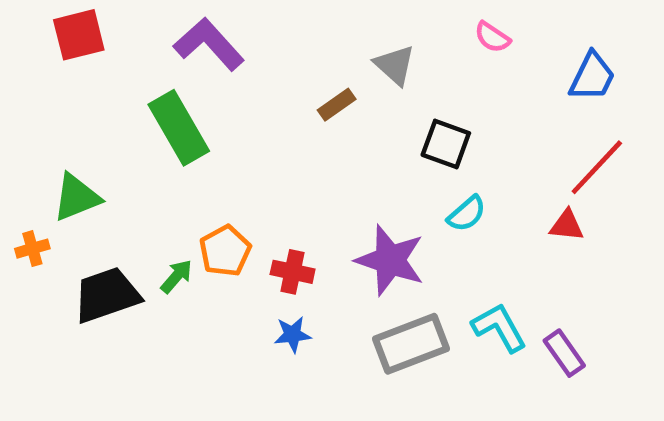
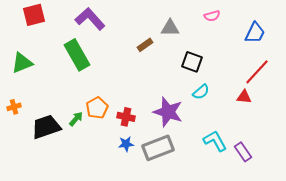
pink semicircle: (492, 37) -> (212, 16), turned -49
gray triangle: (395, 65) -> (170, 28), turned -42
green triangle: (76, 197) -> (22, 63), moved
gray rectangle: (411, 344) -> (158, 148), moved

